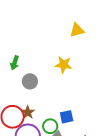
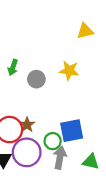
gray circle: (30, 81) -> (36, 79), moved
blue square: (67, 117) -> (72, 131), size x1.5

